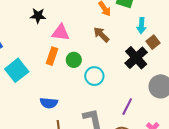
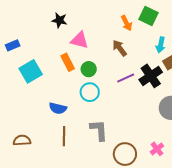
orange rectangle: (52, 56) -> (68, 62), turned -54
cyan circle: (94, 76) -> (90, 92), moved
purple line: (127, 107) -> (126, 78), moved, turned 30

